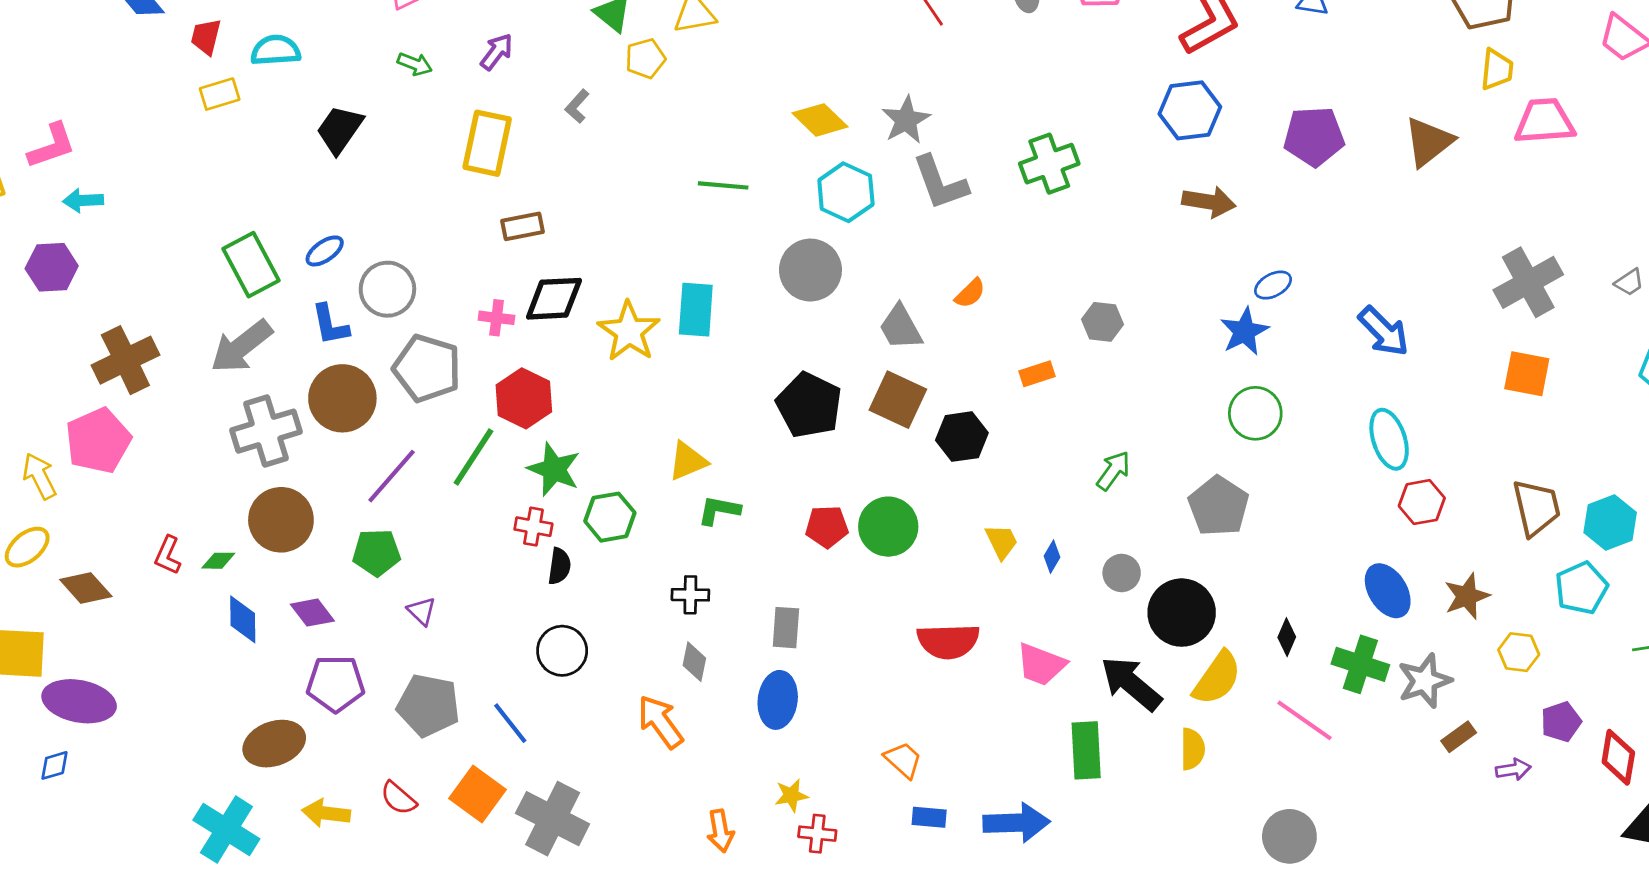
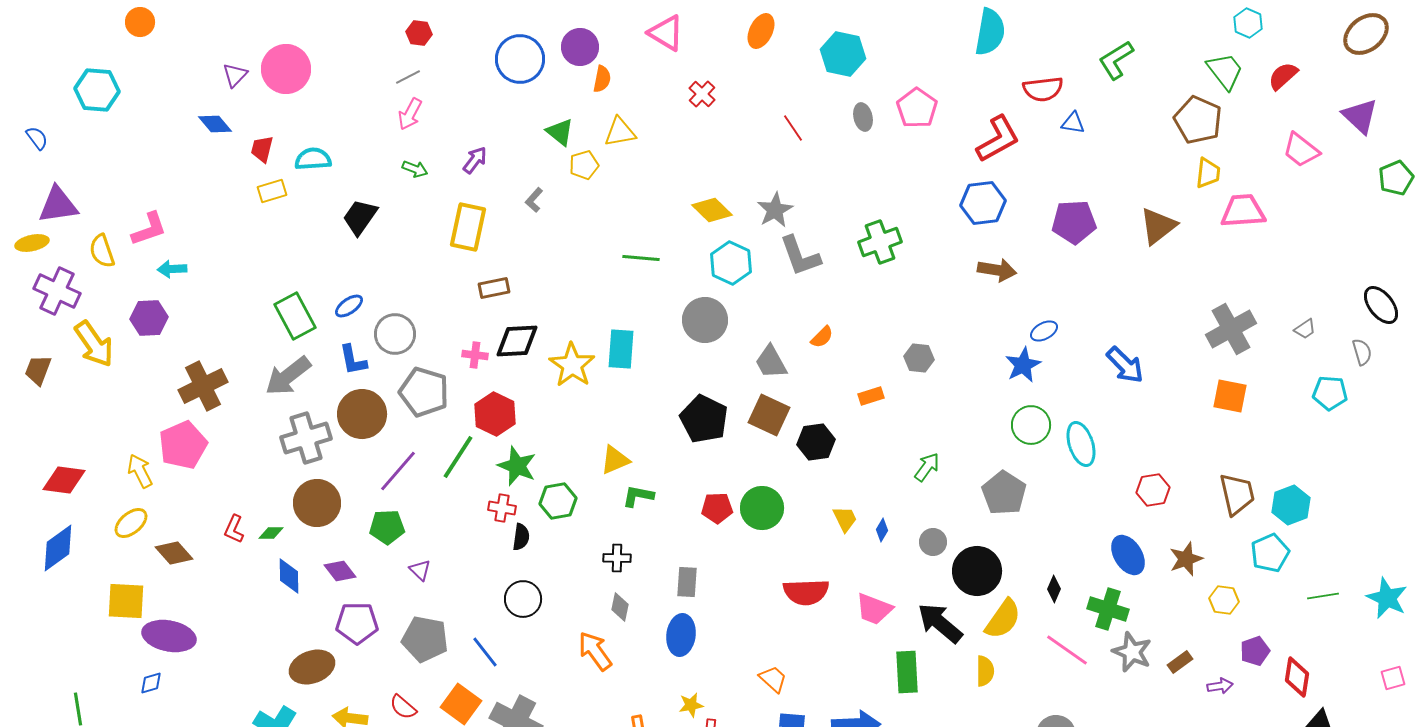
cyan ellipse: (1389, 439) -> (1081, 444), moved
gray star: (1425, 681) -> (1132, 652), moved, turned -30

